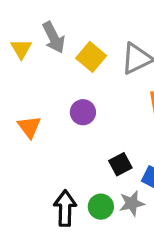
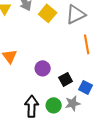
purple circle: (83, 112) -> (43, 68), moved

